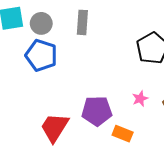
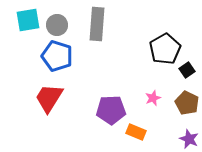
gray rectangle: (82, 22) -> (97, 24), size x1.4
red trapezoid: (55, 127) -> (49, 98), moved

